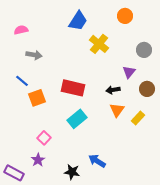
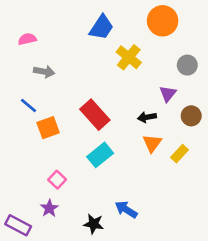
orange circle: (125, 16) -> (163, 21), size x1.5
red rectangle: (73, 88) -> (95, 115), turned 35

